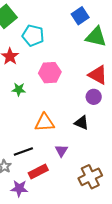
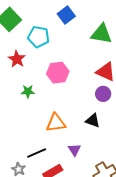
blue square: (80, 16) -> (66, 15), moved

